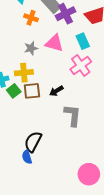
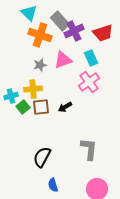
orange cross: (31, 18) -> (40, 35), size x1.6
pink triangle: (54, 43) -> (63, 60), turned -36
gray L-shape: (73, 115) -> (89, 149), moved
blue semicircle: (27, 157) -> (53, 185), moved

